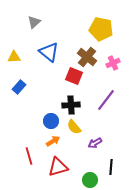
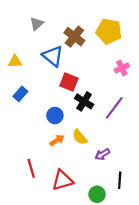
brown cross: (87, 57) -> (74, 37), moved
red square: (74, 76) -> (69, 82), moved
black cross: (71, 105) -> (84, 101), moved, turned 36
blue circle: (51, 121) -> (55, 115), moved
orange arrow: (53, 141) -> (57, 140), moved

